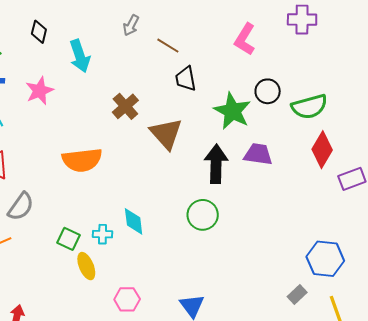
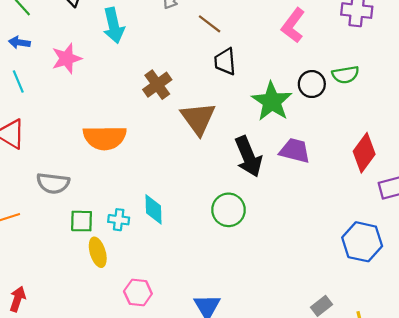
green semicircle: (309, 107) -> (345, 75), moved, size x0.7
black arrow: (216, 164) -> (248, 157), turned 150
gray semicircle: (21, 207) -> (53, 183), moved, turned 56
green square: (68, 239) -> (82, 221), turned -30
blue hexagon: (325, 259) -> (362, 242), moved

